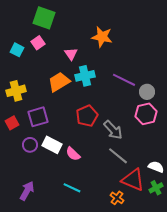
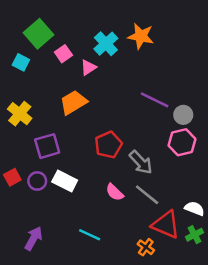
green square: (44, 18) -> (38, 34), moved, turned 30
orange star: (102, 37) -> (141, 36), moved
pink square: (38, 43) -> (63, 54), moved
pink triangle: (71, 54) -> (88, 67), turned 32
cyan cross: (85, 76) -> (106, 44), moved, turned -30
yellow cross: (16, 91) -> (20, 114), turned -36
red square: (12, 123) -> (12, 177), moved
pink semicircle: (73, 154) -> (115, 192), moved

